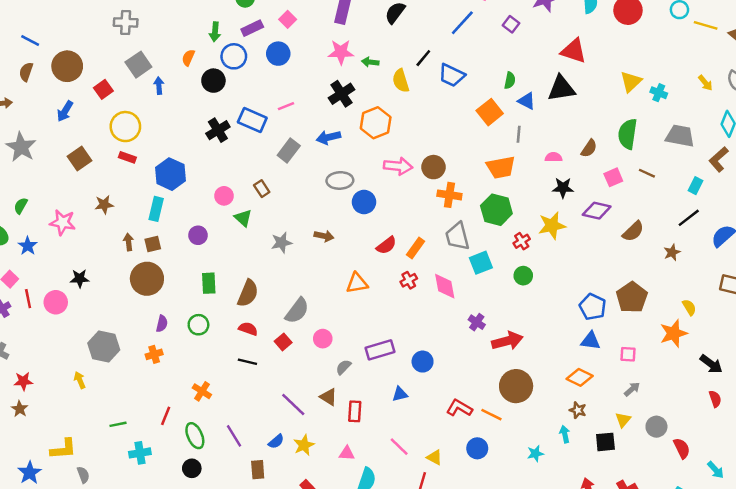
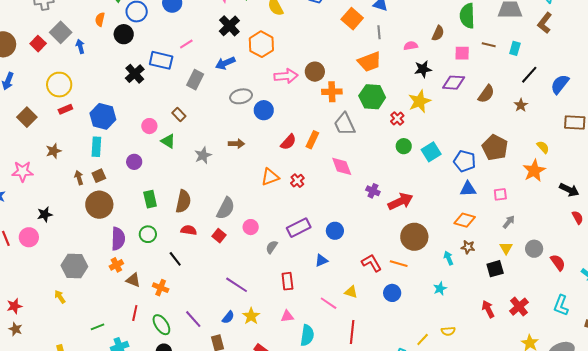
red square: (103, 89) -> (38, 44), moved
red rectangle: (127, 157) -> (65, 109), turned -32
pink square: (613, 177) -> (462, 53), turned 35
cyan rectangle: (695, 186) -> (515, 48), moved
cyan square: (481, 263) -> (431, 152), moved
red cross: (409, 280) -> (297, 181), moved
purple semicircle: (162, 324) -> (118, 239), size x1.6
black line: (247, 362) -> (175, 259), moved, turned 49
brown triangle: (329, 397) -> (133, 280), moved
red L-shape: (459, 408) -> (372, 263), turned 40
cyan arrow: (565, 434) -> (448, 258), moved
yellow triangle: (434, 457) -> (351, 292), moved

